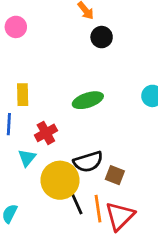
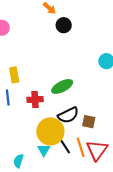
green ellipse: (88, 100) -> (62, 86), moved
red cross: (46, 133) -> (35, 99), turned 35
cyan triangle: (27, 158) -> (44, 150), moved

